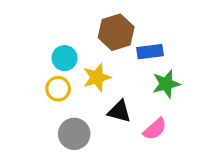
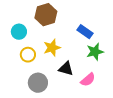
brown hexagon: (116, 32) -> (46, 15), moved
blue rectangle: (150, 52) -> (85, 32), turned 42
cyan circle: (65, 58) -> (19, 32), moved

